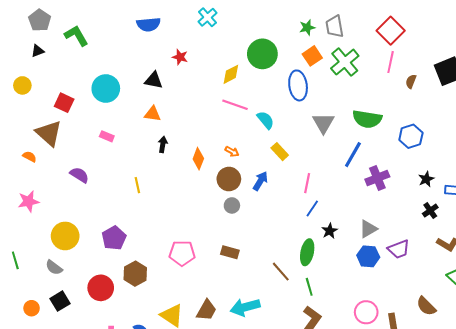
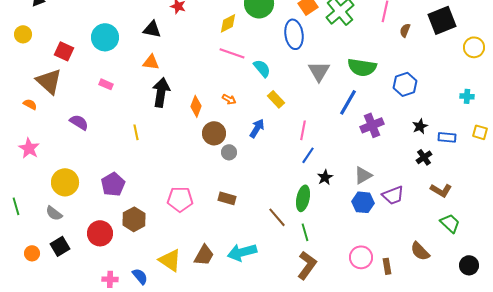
black arrow: (163, 144) -> (161, 92), size x1.8
brown circle: (229, 179) -> (214, 133), moved
pink star: (28, 201) -> (29, 148), turned -30

